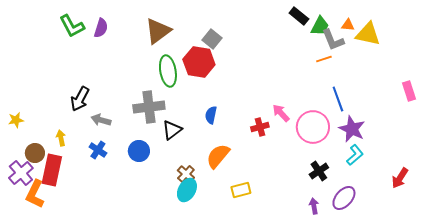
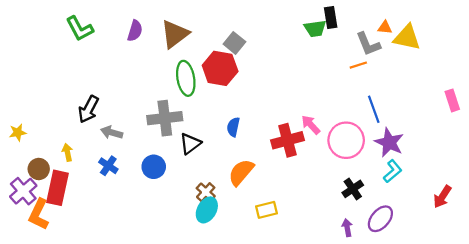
black rectangle: (299, 16) -> (331, 18), turned 42
green trapezoid: (320, 26) -> (315, 29), moved, turned 55
purple semicircle: (101, 28) -> (135, 31), moved
red cross: (260, 127) -> (288, 140), size x1.6

